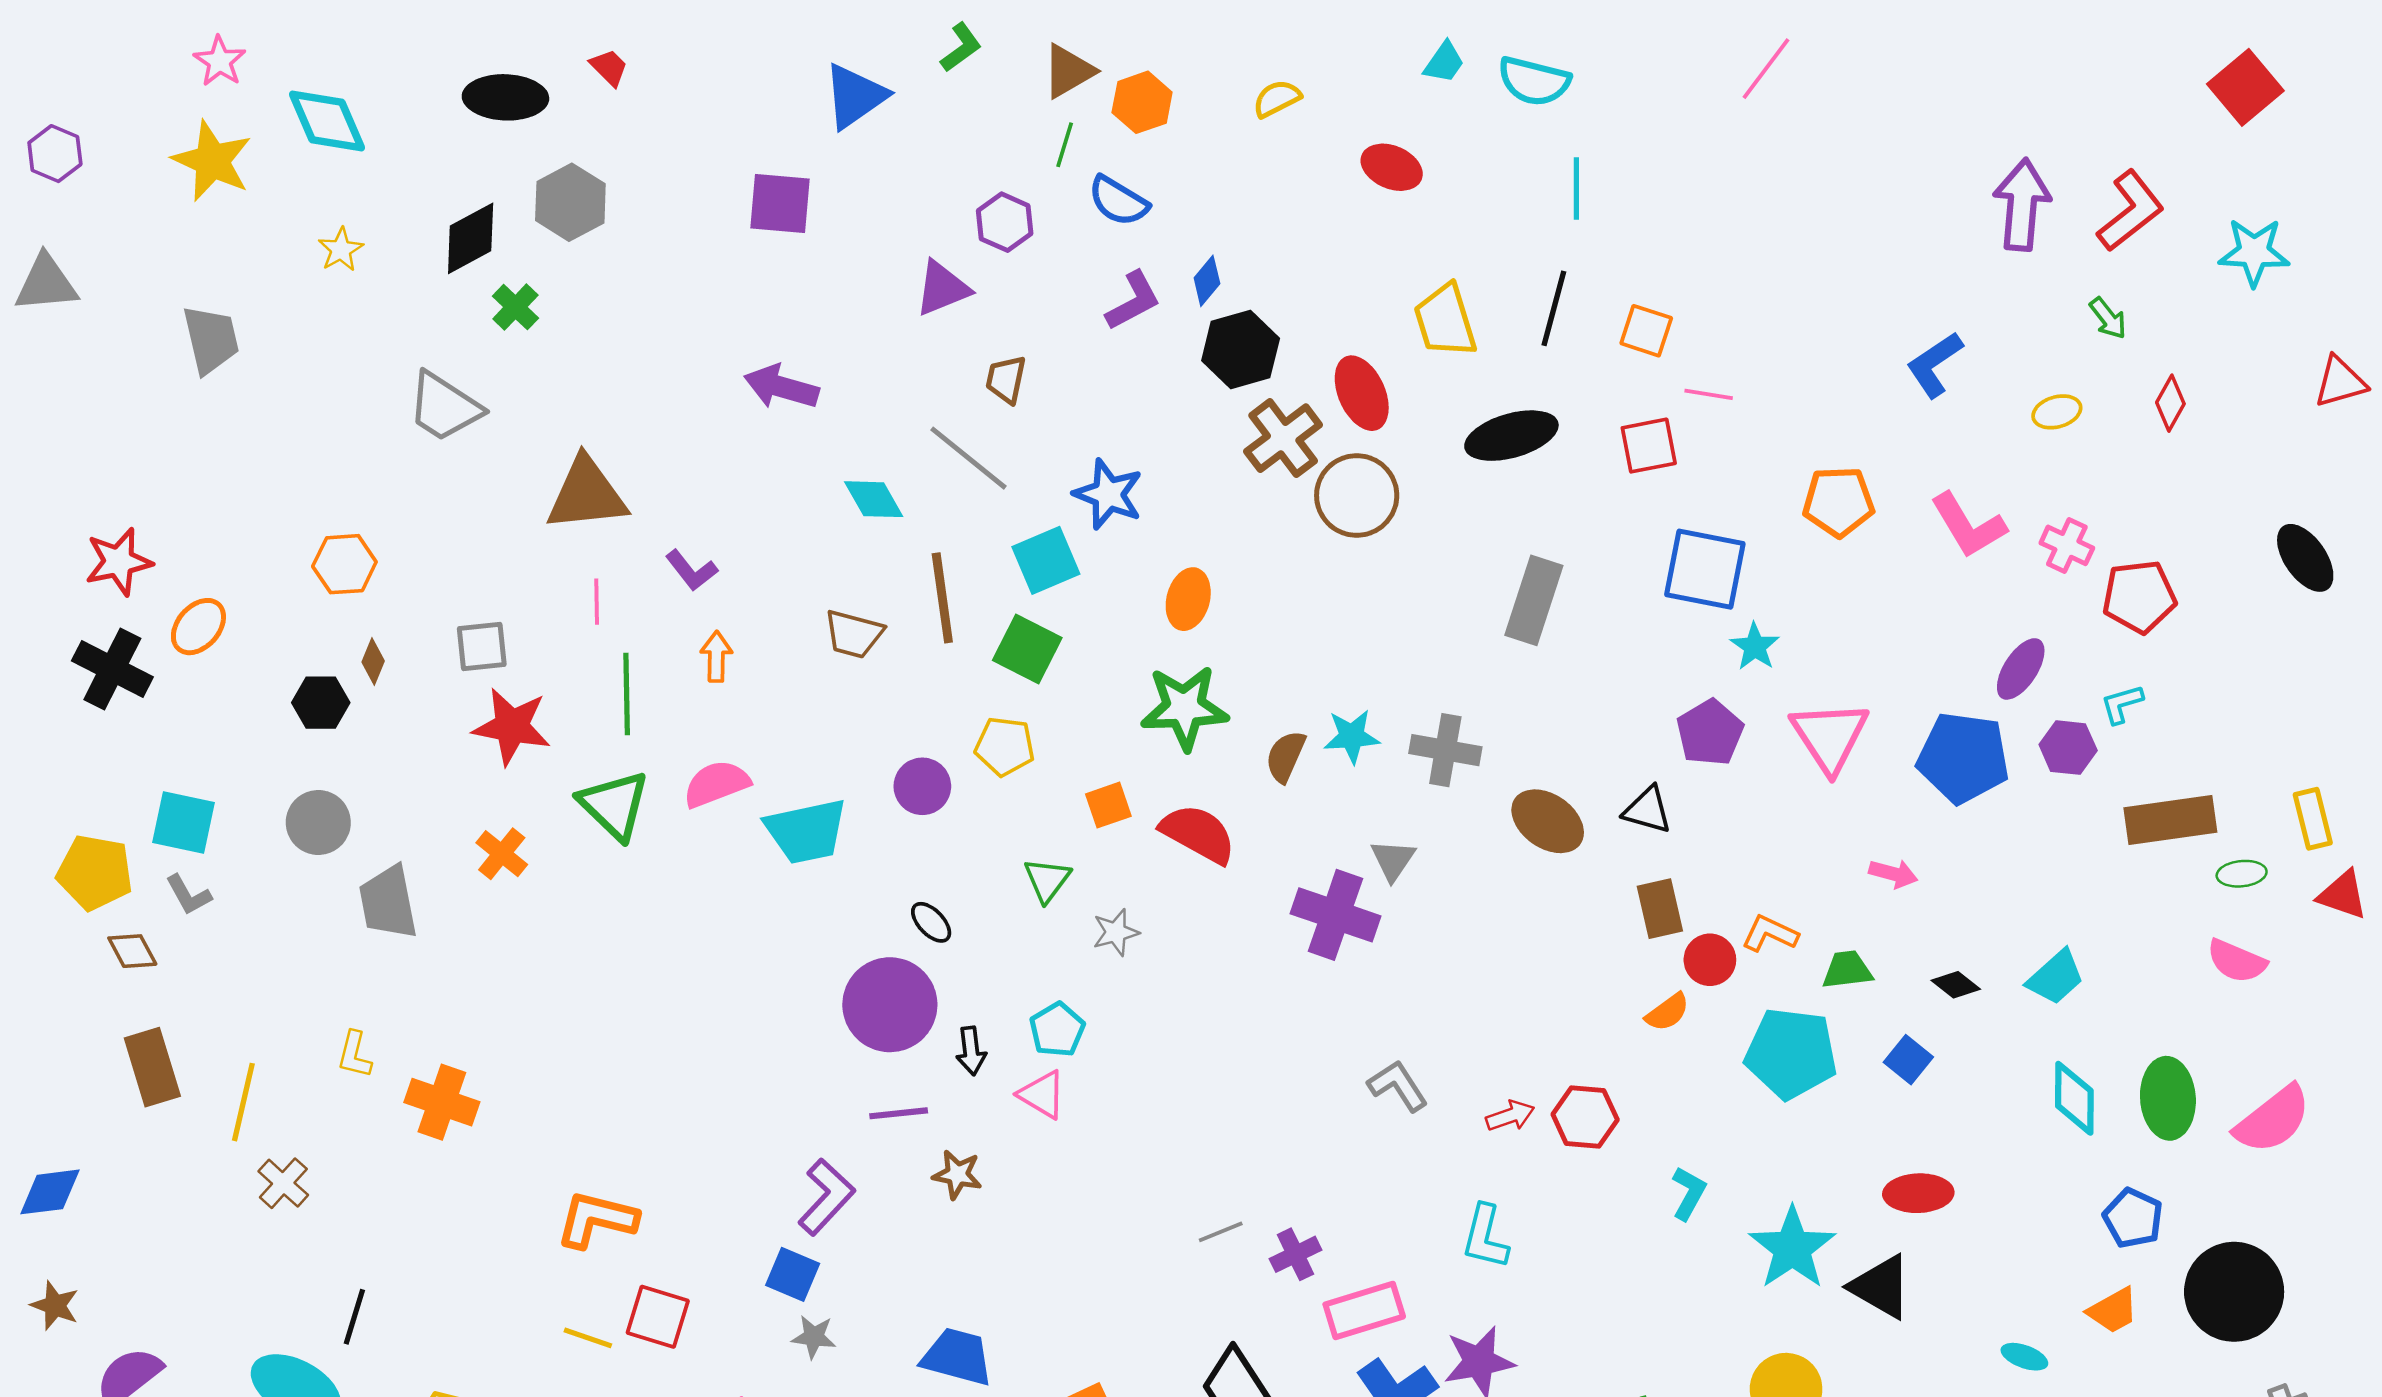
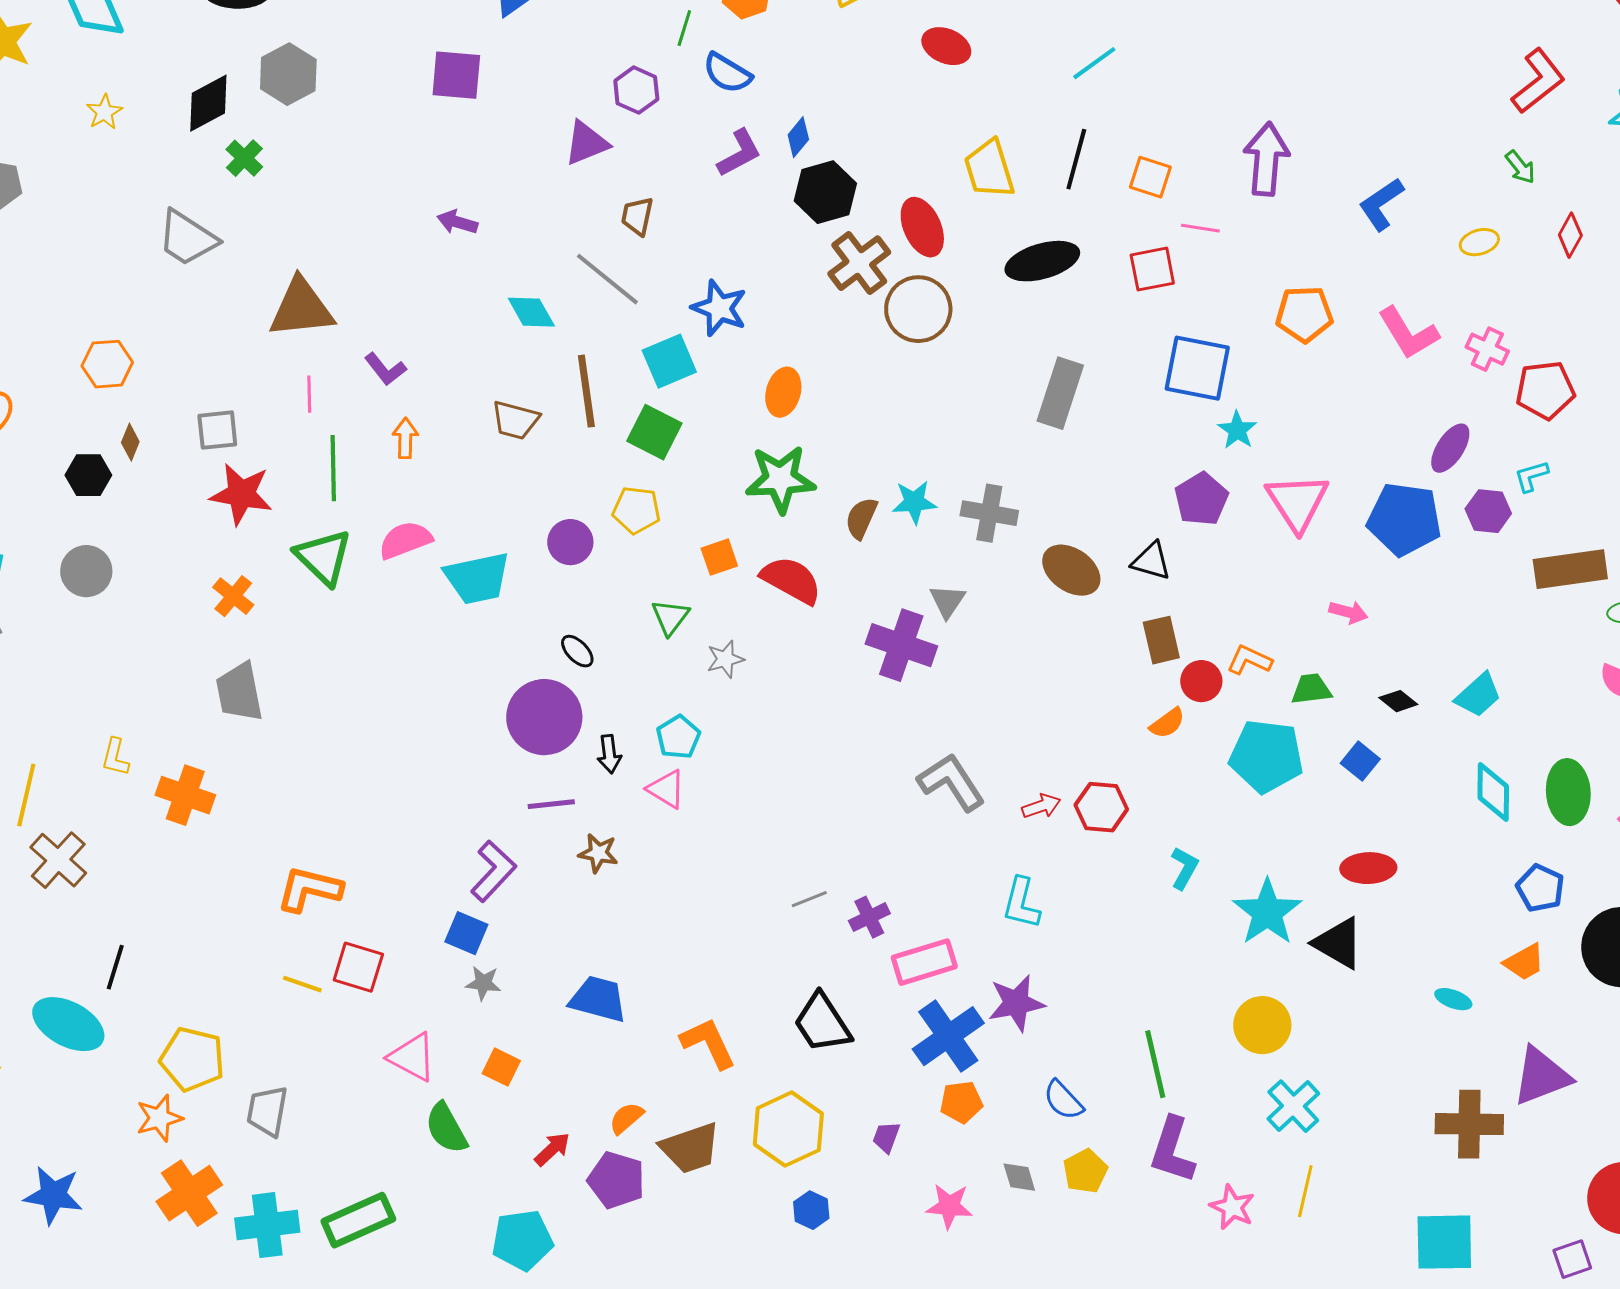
cyan line: (1576, 188) -> (1094, 63), turned 54
purple arrow: (2022, 205) -> (1266, 159), moved
purple arrow: (781, 387) -> (457, 222), size x0.7
gray trapezoid: (388, 902) -> (239, 692), moved
gray L-shape: (1398, 1086) -> (951, 782), size x1.4
brown cross: (283, 1183) -> (58, 860), size x1.4

